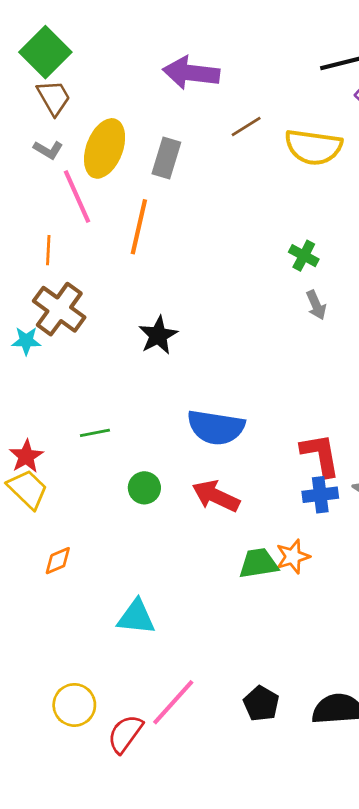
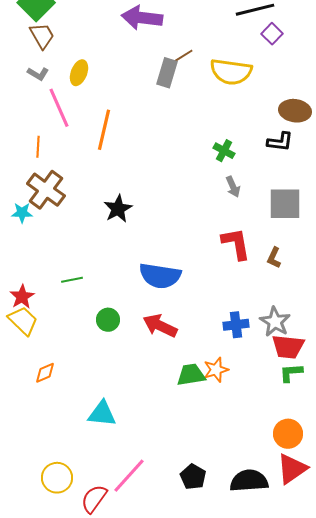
yellow ellipse: (105, 148) -> (79, 73), size x0.6
gray rectangle: (166, 158) -> (167, 73), moved
red L-shape: (320, 455) -> (236, 244), moved

